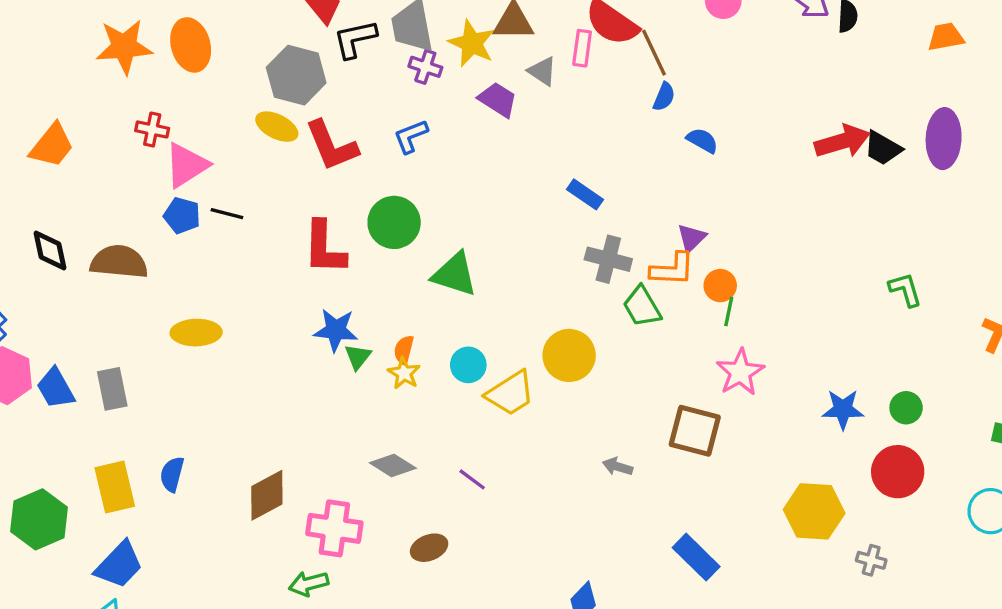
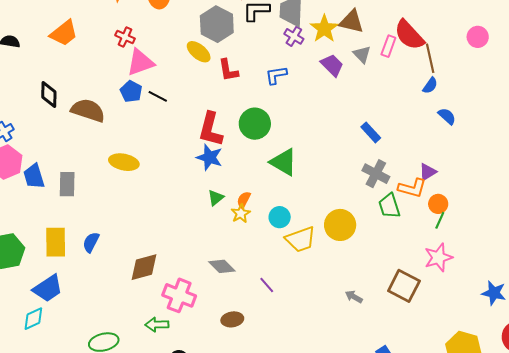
red L-shape: (332, 146) -> (228, 70), size x0.7
blue star: (336, 330) -> (209, 157), moved

